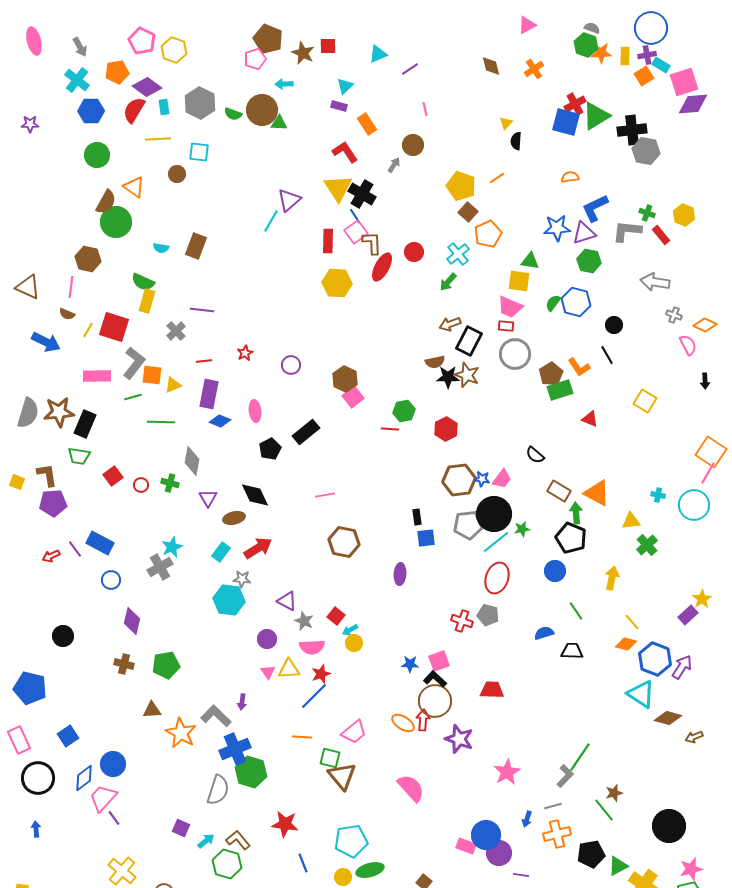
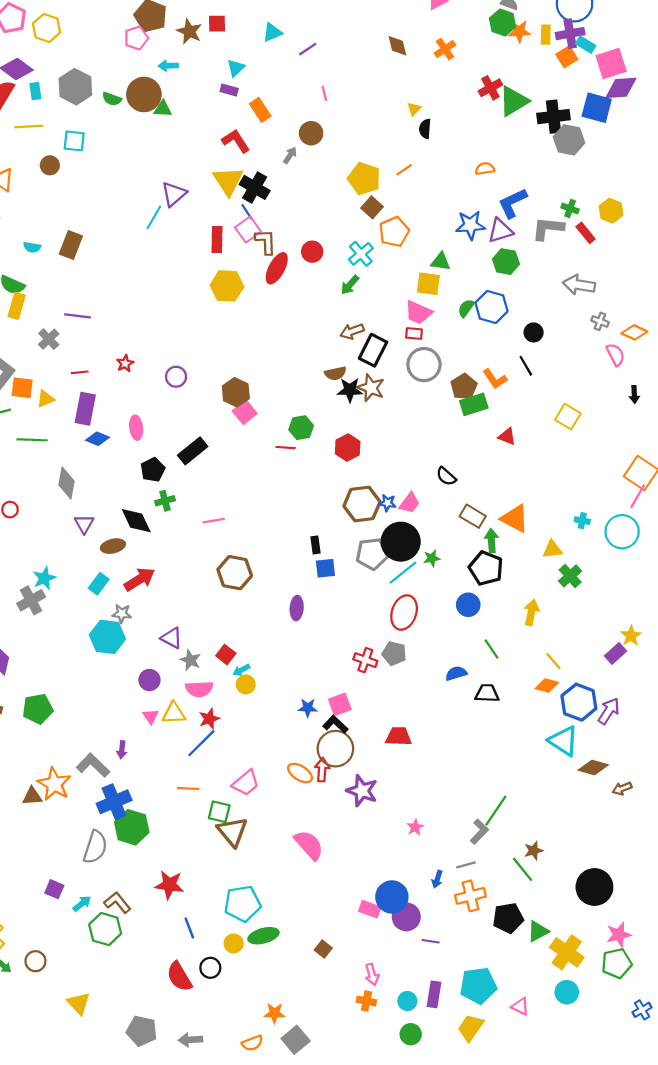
purple cross: (647, 55) -> (570, 34), size x1.4
blue square: (566, 122) -> (597, 108), moved
green cross: (170, 483) -> (165, 501), moved, turned -30
brown triangle: (152, 710) -> (32, 796), moved
pink star: (507, 772) -> (415, 827), size x0.6

